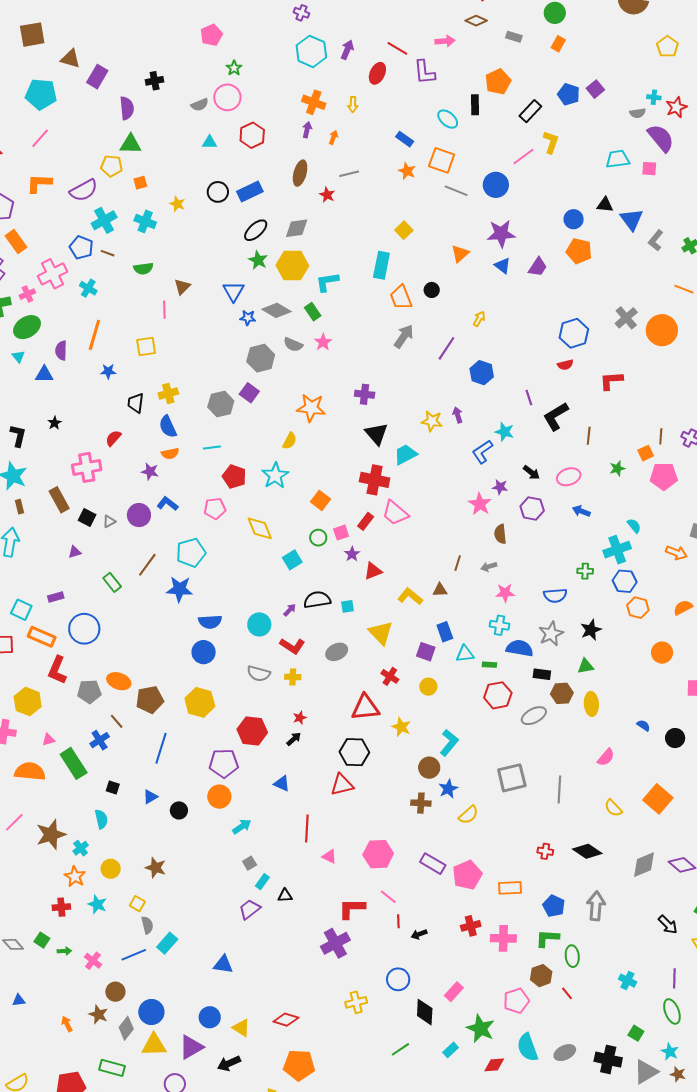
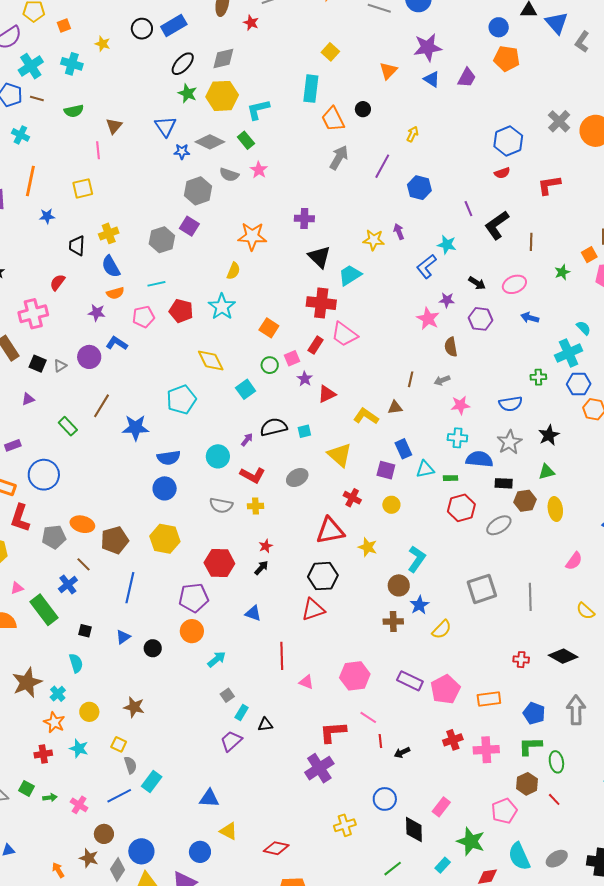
pink pentagon: (215, 508) -> (144, 317), moved
cyan pentagon: (191, 553) -> (181, 400), moved
yellow triangle: (241, 1028) -> (229, 831), moved

